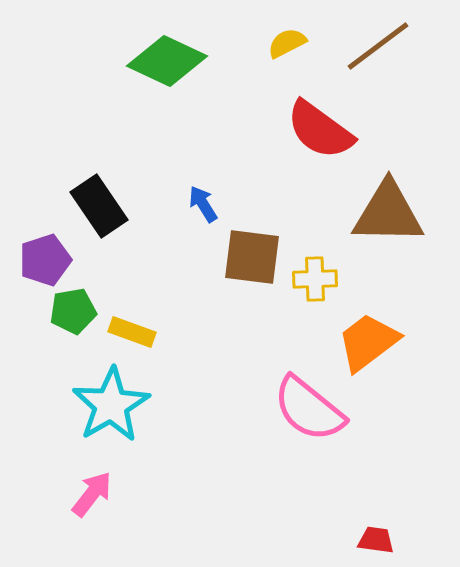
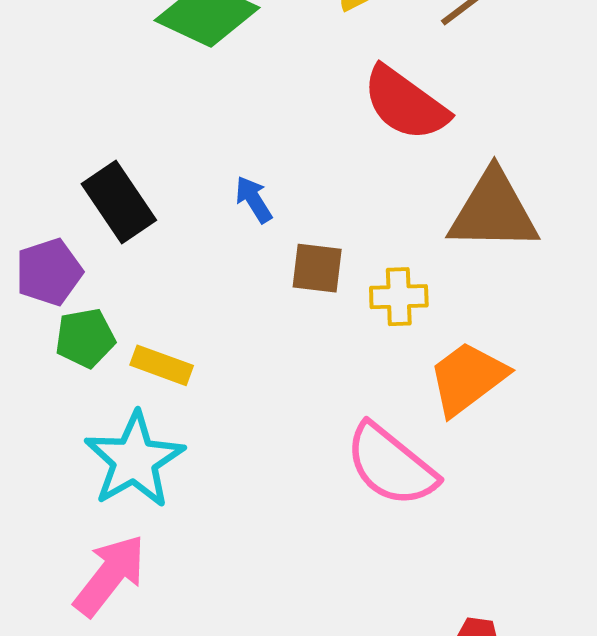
brown square: (252, 257) -> (317, 268), size x0.7
pink arrow: (92, 494) -> (110, 575), size x1.4

